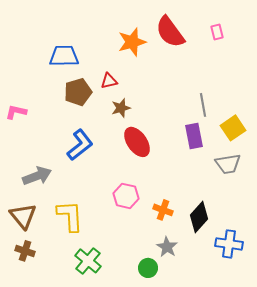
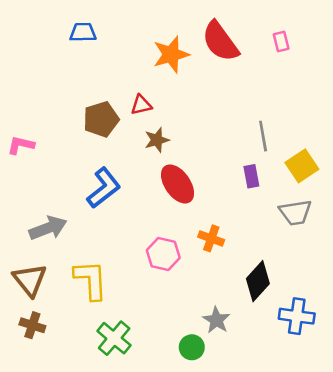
blue trapezoid: (64, 56) -> (83, 32), moved, size x0.7
purple rectangle: (194, 136) -> (251, 176), size x0.7
orange cross: (163, 210) -> (211, 238), moved

